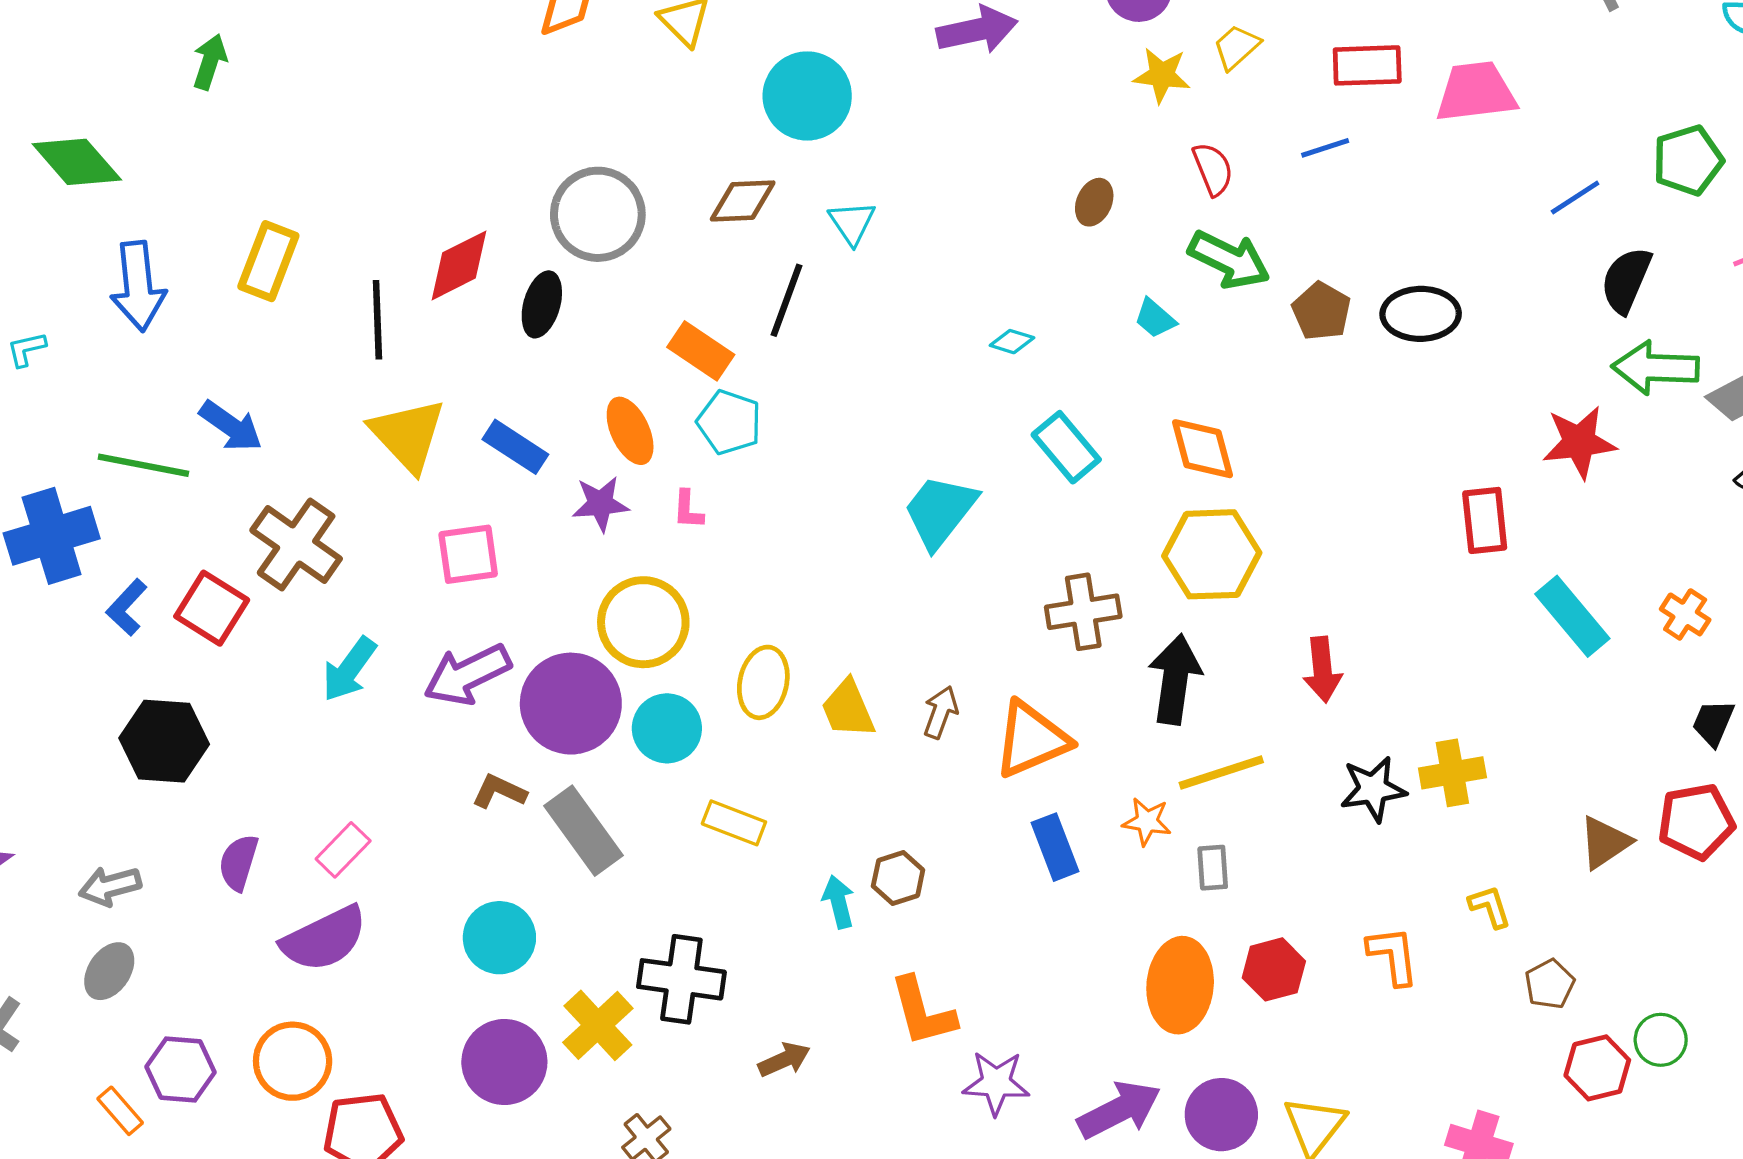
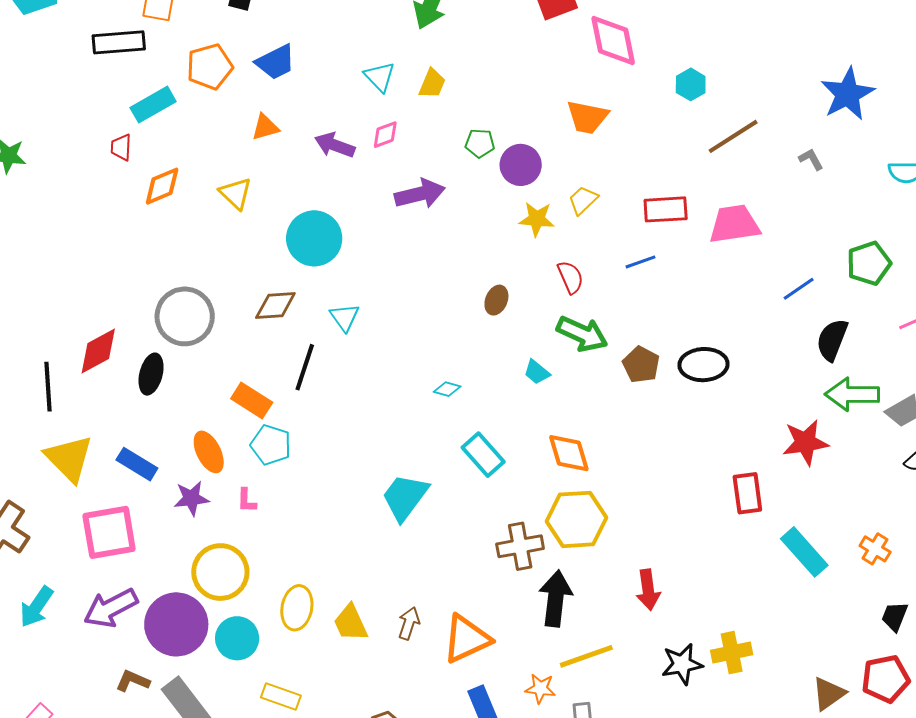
pink square: (468, 554) -> (109, 532), size x1.4
brown cross: (1083, 612) -> (520, 546), moved

